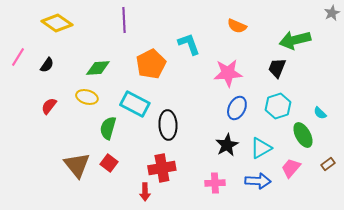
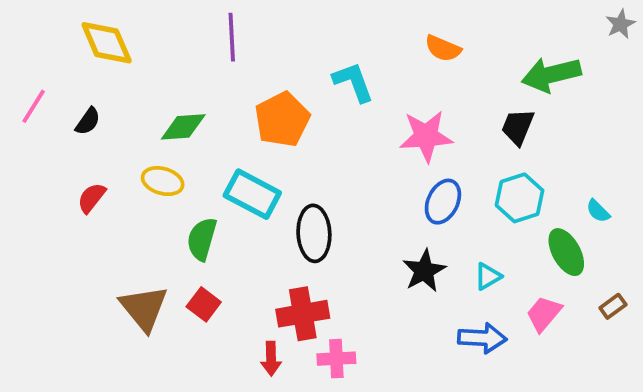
yellow diamond: (57, 23) -> (107, 43), turned 32
cyan triangle: (261, 148) -> (488, 276), size x0.7
pink cross: (215, 183) -> (336, 359), moved

